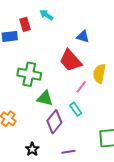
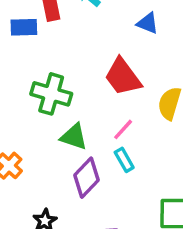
blue triangle: (83, 37) -> (148, 23), moved
pink line: (81, 87) -> (123, 129), moved

